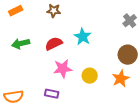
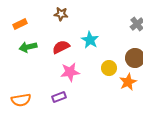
orange rectangle: (16, 11) -> (20, 24), moved
yellow circle: (90, 76) -> (109, 68), moved
purple rectangle: (52, 94) -> (59, 97), turned -32

